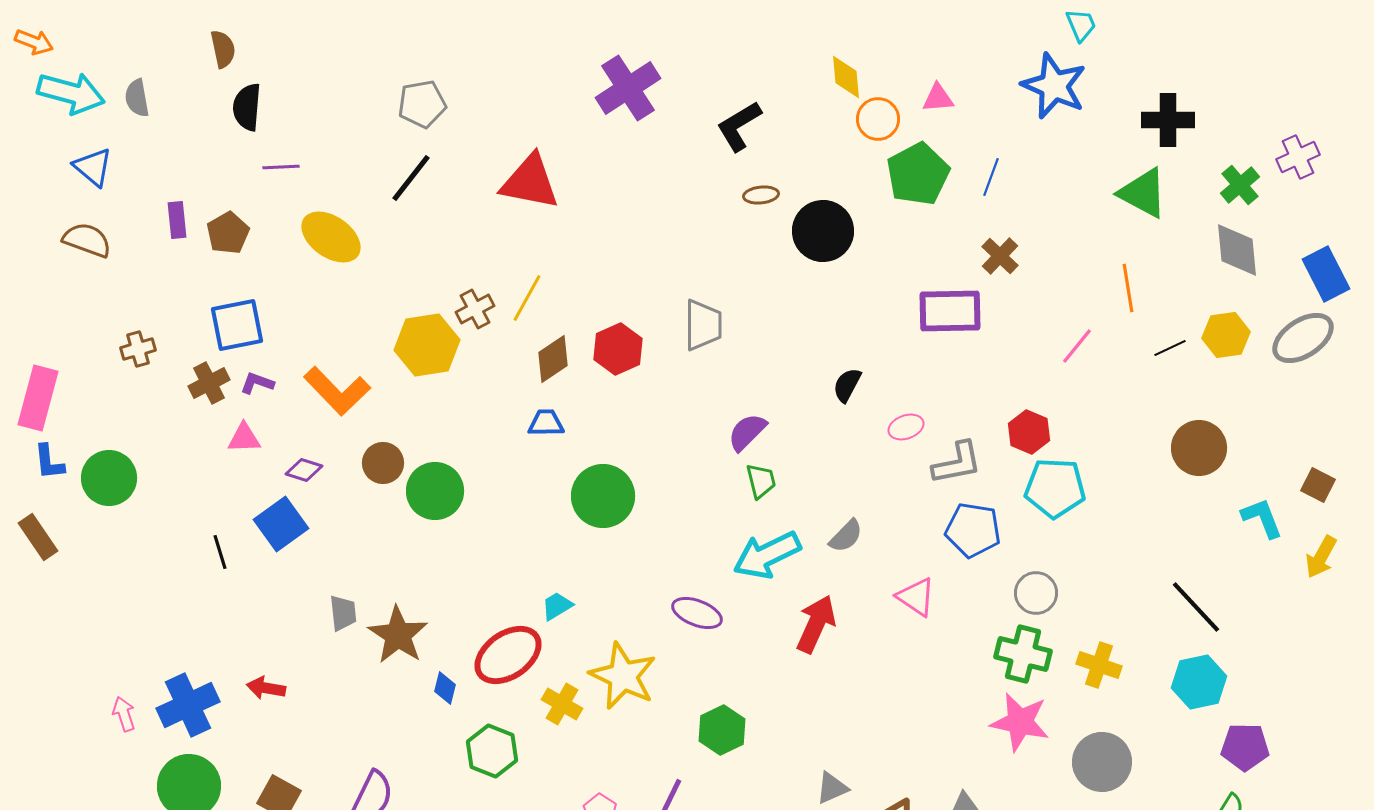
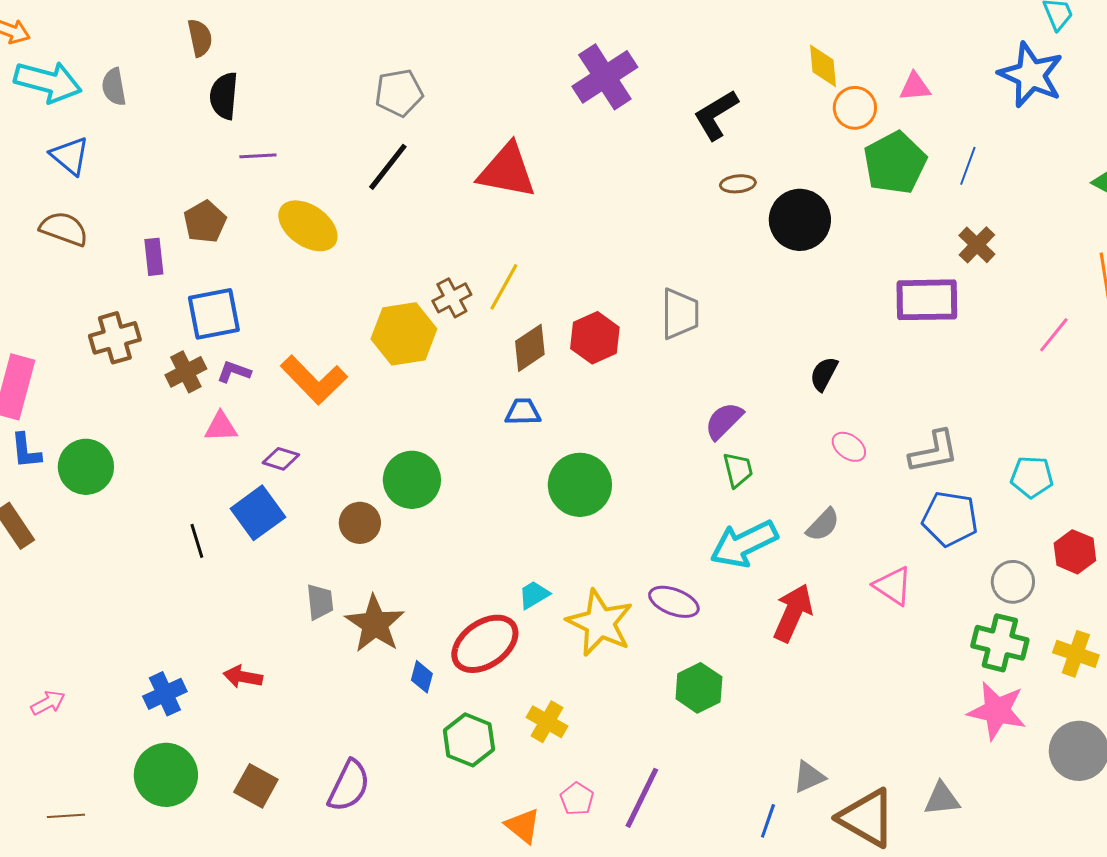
purple rectangle: (177, 220) -> (154, 257), moved
brown cross: (138, 349) -> (115, 338), size x1.4
pink ellipse: (906, 427) -> (849, 447), moved, turned 56
red hexagon: (1029, 432) -> (1075, 552), moved
brown circle: (383, 463) -> (360, 523), moved
cyan pentagon: (1055, 488) -> (1032, 477), size x0.7
yellow star: (623, 676) -> (600, 623), moved
yellow cross: (562, 704) -> (547, 722), moved
blue cross: (188, 705) -> (165, 694), size x0.7
pink arrow: (124, 714) -> (48, 703), moved, turned 80
green hexagon: (722, 730) -> (699, 688), moved

